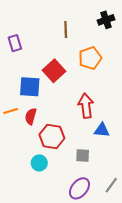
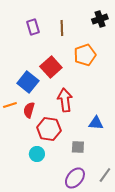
purple rectangle: (15, 43) -> (33, 27), moved
blue square: (30, 87) -> (28, 82), turned 35
red arrow: (86, 106) -> (65, 100), moved

